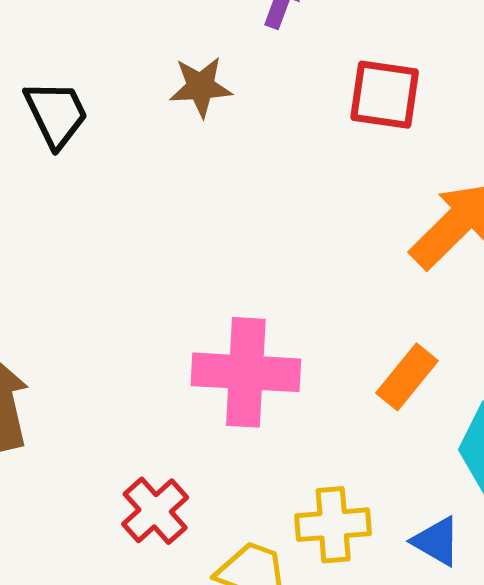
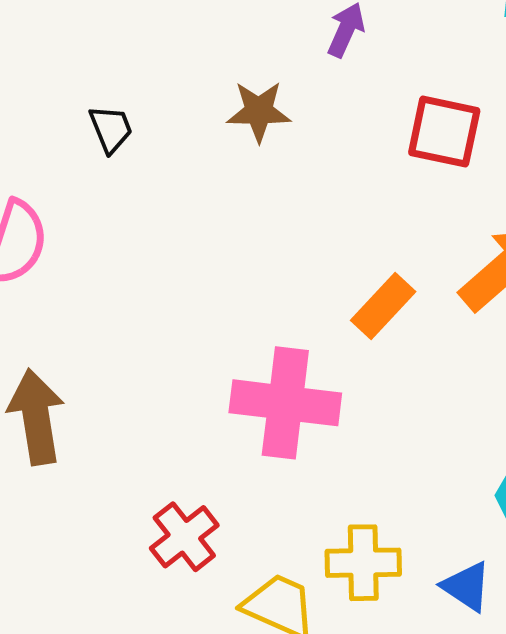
black trapezoid: (56, 114) -> (111, 129), size x0.7
orange rectangle: (407, 377) -> (383, 306), moved

